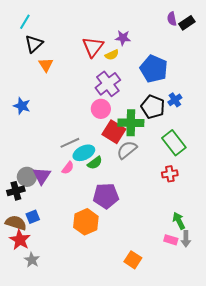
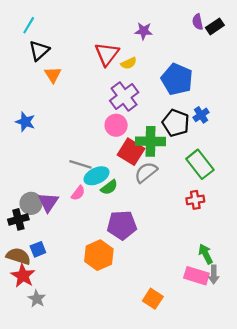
purple star: (123, 38) -> (144, 31), moved
gray line: (70, 143) -> (80, 164), turned 42
pink rectangle: (171, 240) -> (196, 276), size x1.5

